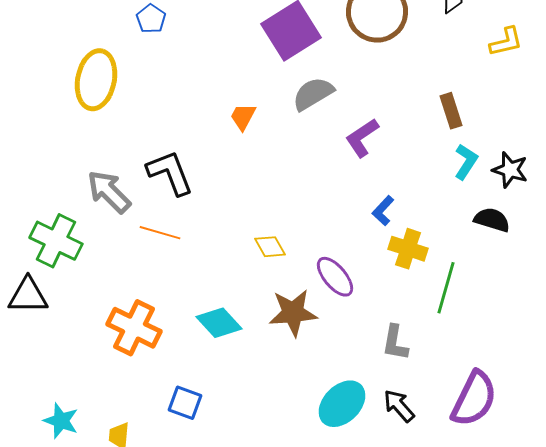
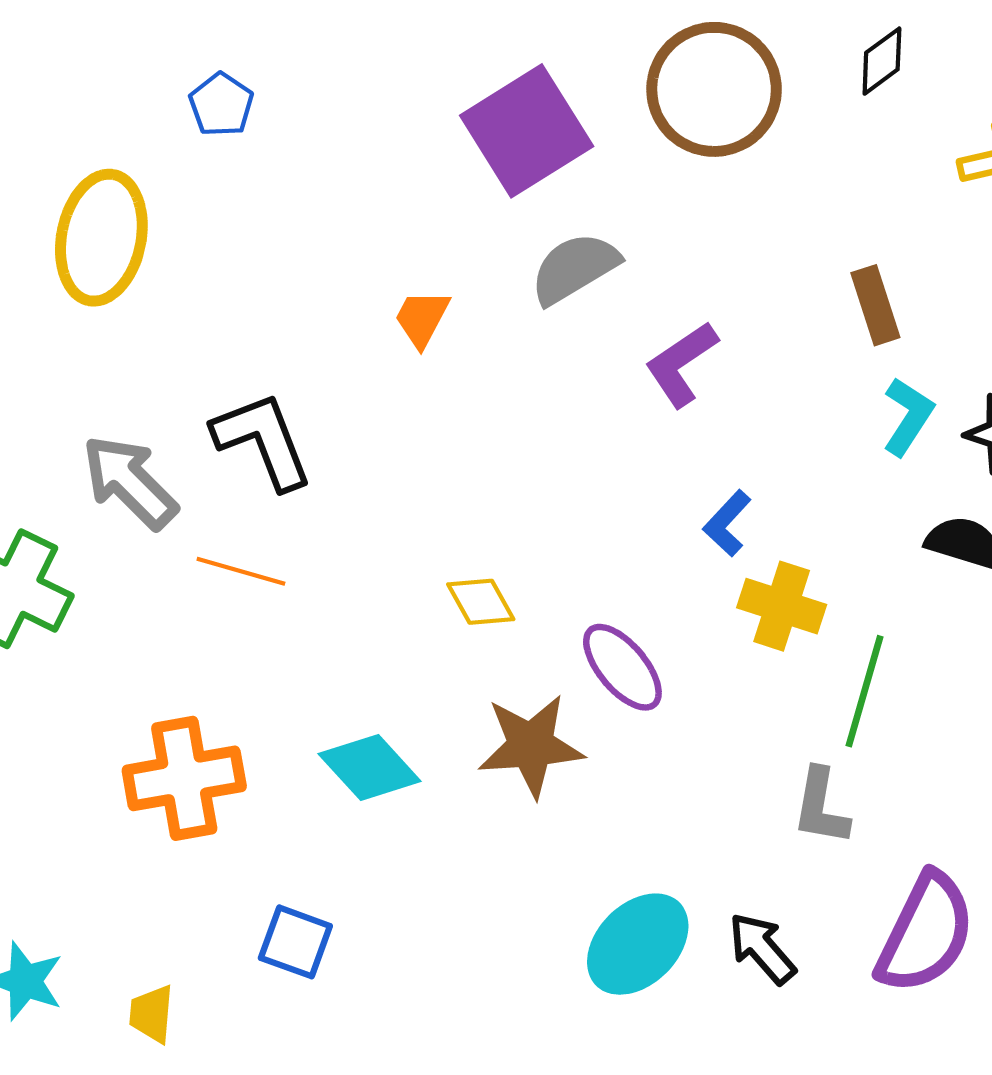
orange cross: (134, 328) -> (184, 778), turned -36
gray L-shape: (395, 343) -> (821, 807), moved

